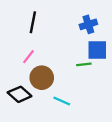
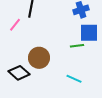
pink line: (28, 57) -> (15, 25), moved
cyan line: (62, 101) -> (74, 79), moved

